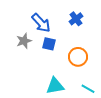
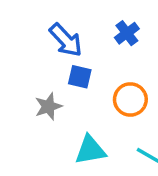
gray star: (24, 41) -> (48, 106), moved

